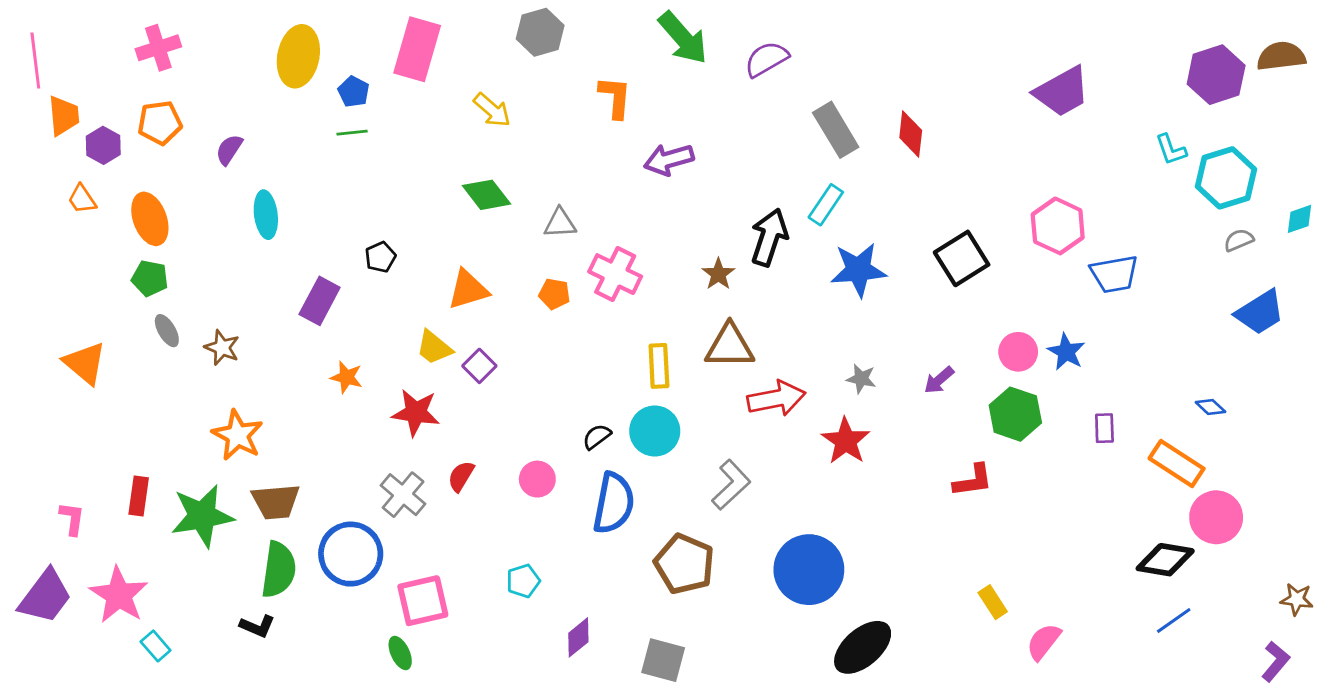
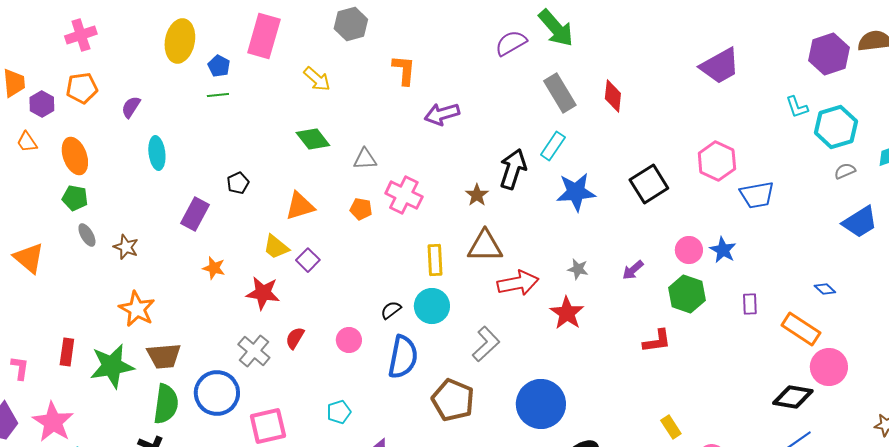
green arrow: (683, 38) -> (556, 28), moved

